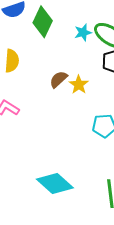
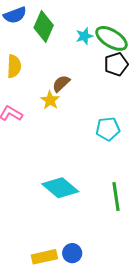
yellow star: (79, 85) -> (50, 100), moved

